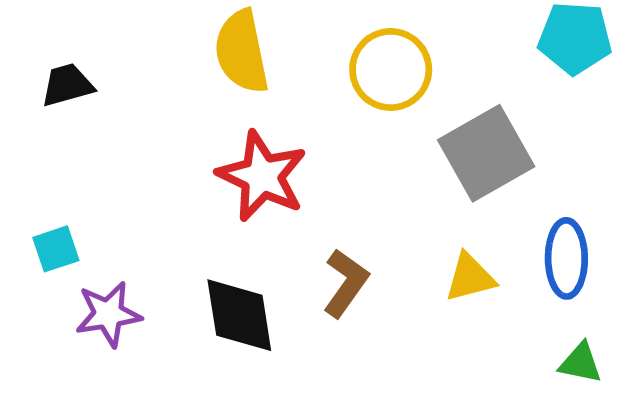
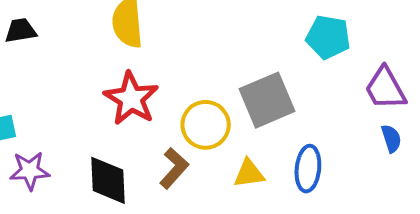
yellow circle: (391, 70) -> (206, 125), moved

